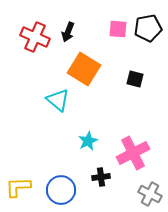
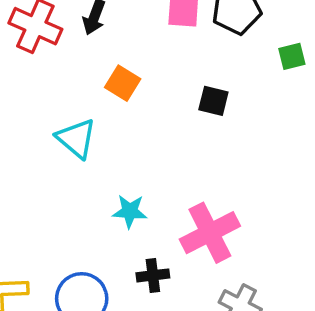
orange square: (84, 69) -> (123, 83), size x0.6
cyan star: (88, 141) -> (130, 211), turned 30

